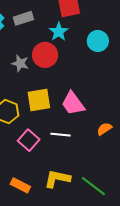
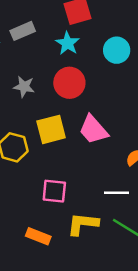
red circle: (45, 55) -> (69, 83), moved
white line: (60, 135) -> (116, 193), moved
pink square: (29, 140) -> (54, 191), moved, turned -30

